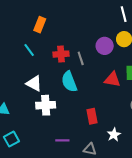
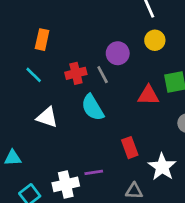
purple circle: (105, 46) -> (118, 53), moved
white cross: (46, 105) -> (66, 184), moved
white star: (114, 135) -> (162, 167), size x1.5
purple line: (62, 140) -> (94, 172), moved

